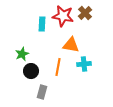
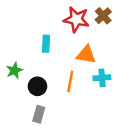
cyan rectangle: (42, 24) -> (46, 44), moved
green star: (22, 54) -> (14, 70), moved
gray rectangle: (42, 92) -> (39, 114), moved

